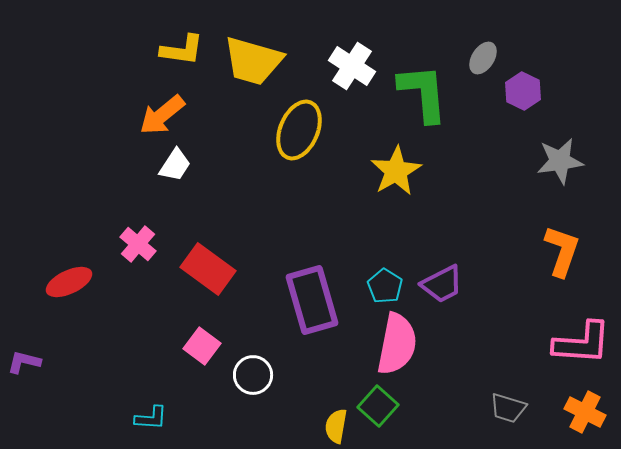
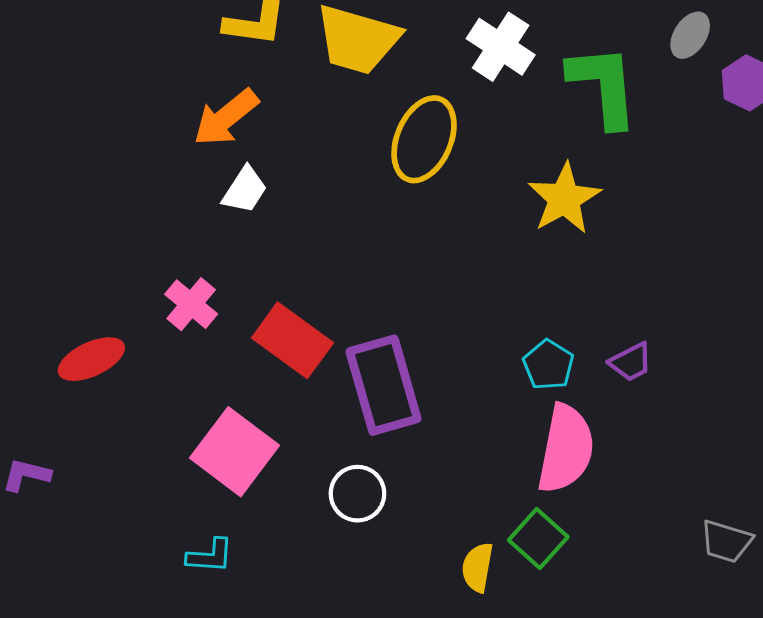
purple trapezoid: (442, 284) -> (631, 362), size x0.7
purple rectangle: (312, 300) -> (384, 385), moved
pink square: (202, 346) -> (235, 452), moved, size x1.6

